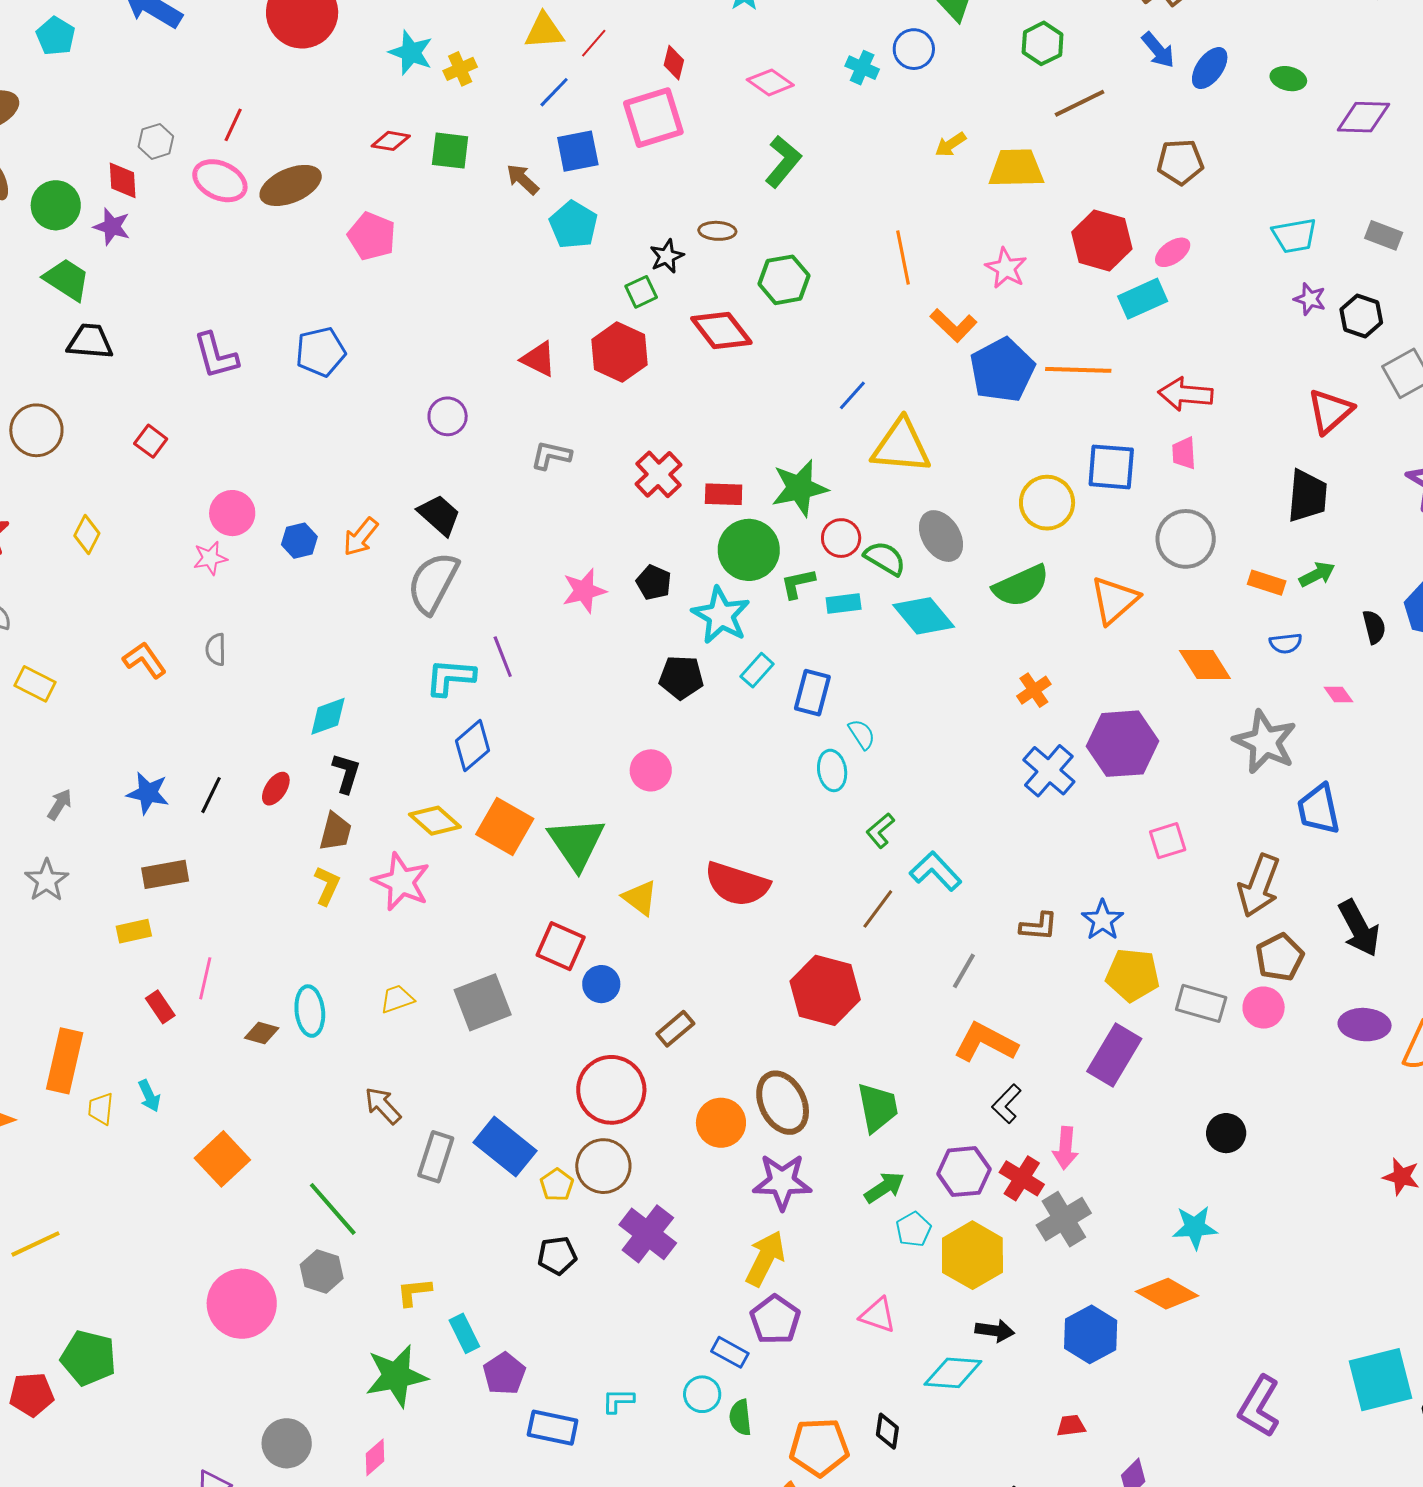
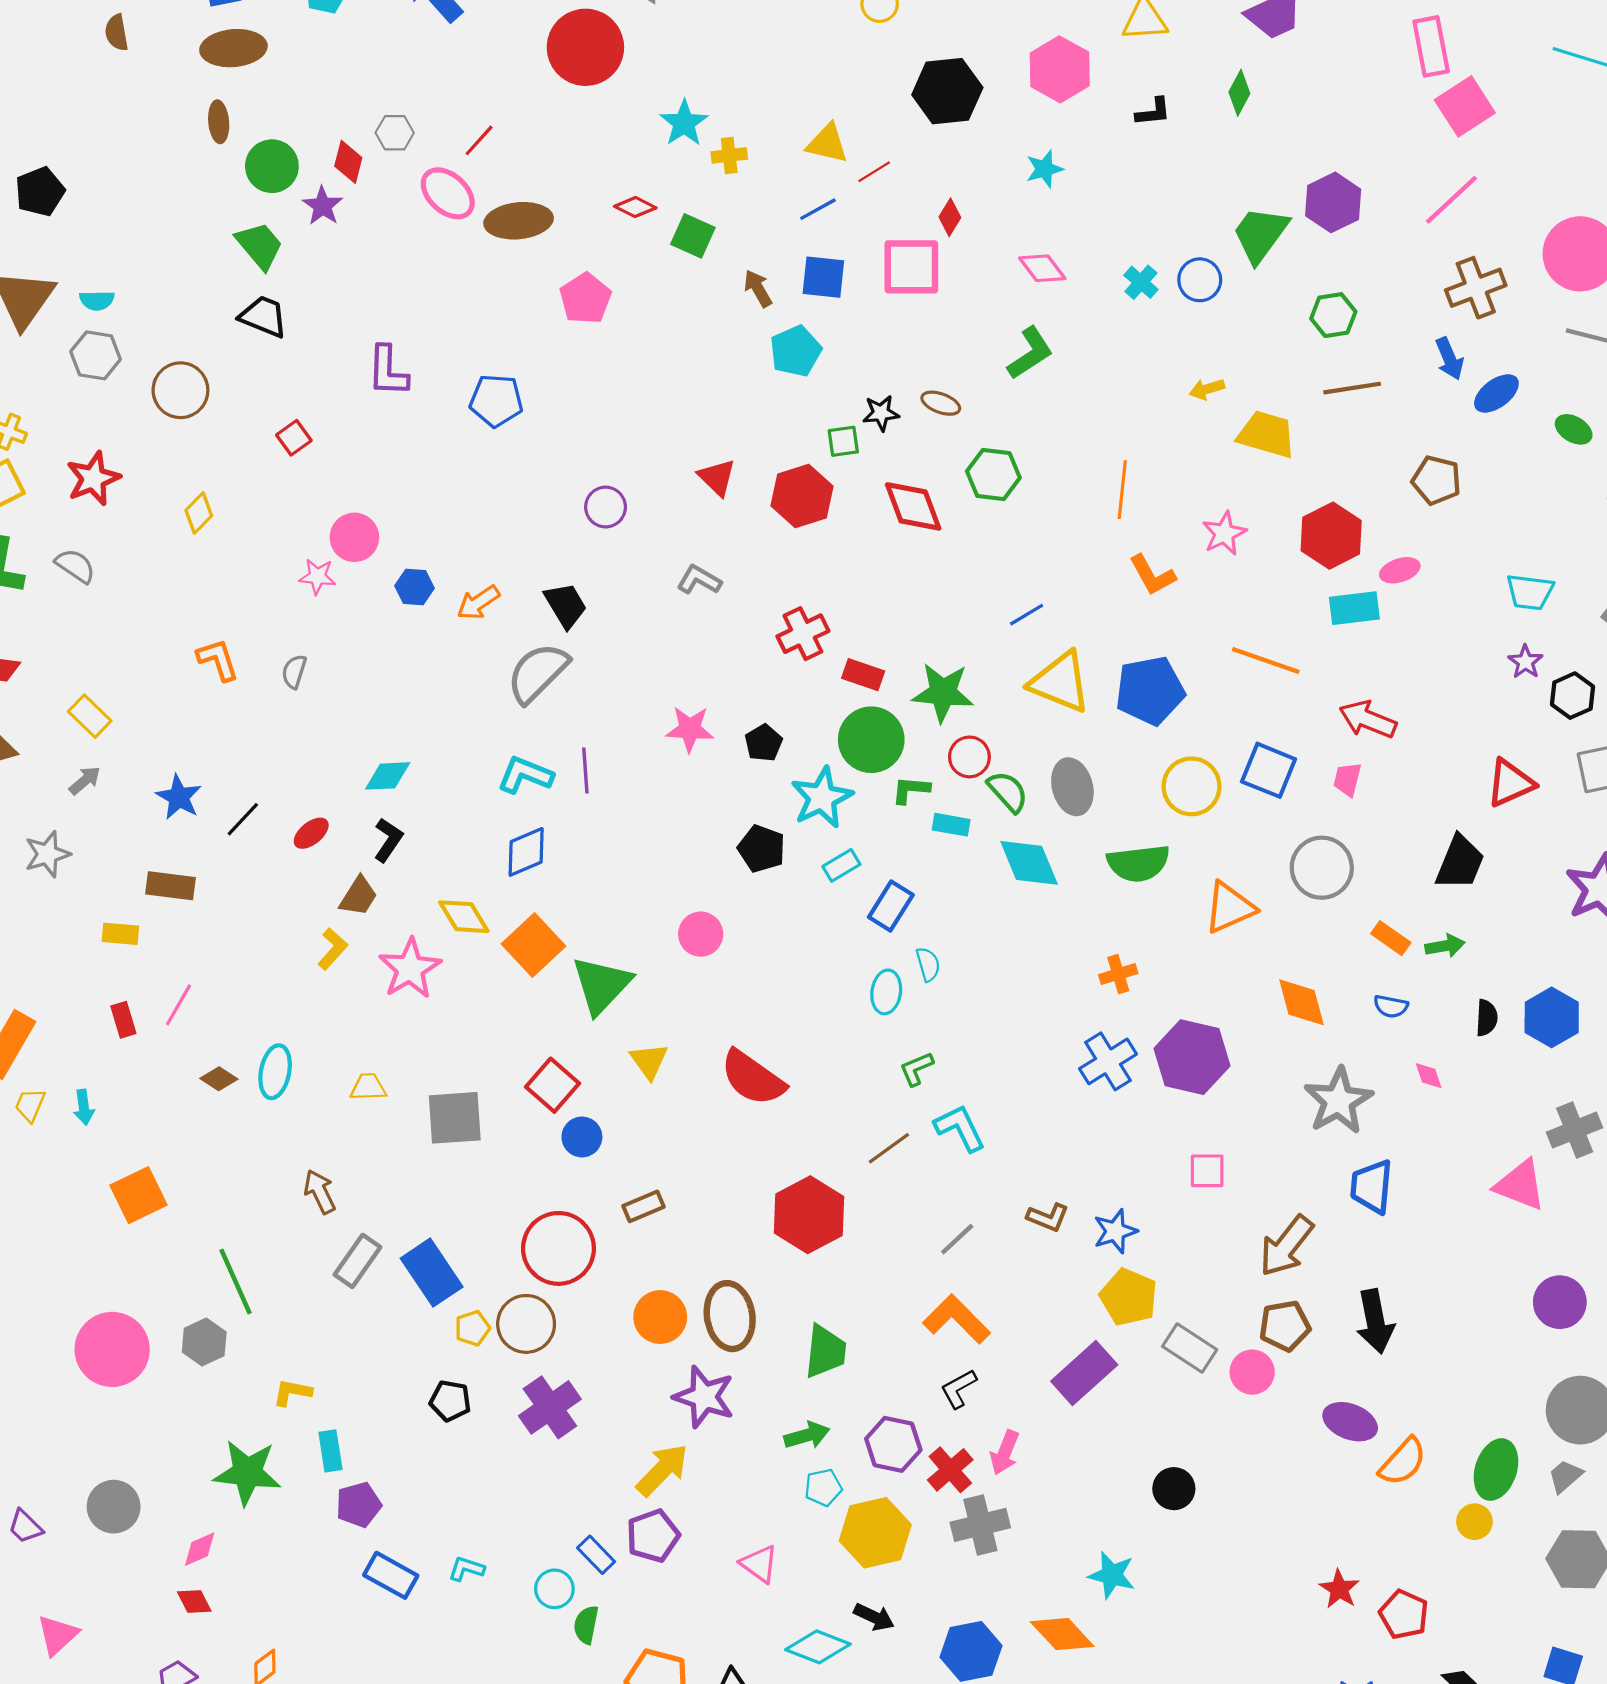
blue pentagon: (1002, 370) -> (1150, 691), moved
yellow rectangle: (35, 684) -> (90, 716), moved

